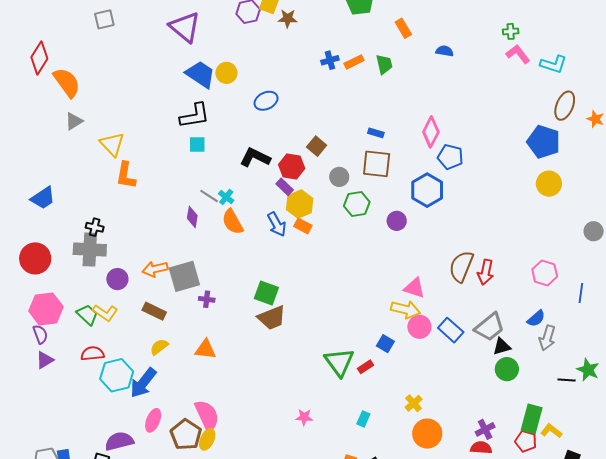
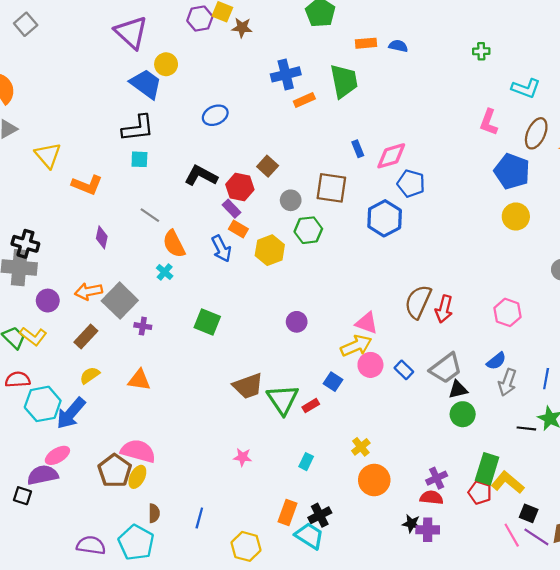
gray square: (104, 19) -> (26, 24), moved, turned -30
orange rectangle: (403, 28) -> (366, 43), turned -66
blue semicircle: (445, 51) -> (398, 46), moved
pink L-shape: (518, 54) -> (489, 122), moved, turned -125
blue cross: (330, 60) -> (286, 74), size x1.5
orange rectangle: (354, 62) -> (304, 100), moved
green trapezoid: (384, 64) -> (344, 81), size x1.6
yellow circle: (226, 73) -> (166, 64), moved
pink diamond: (431, 132) -> (391, 156), turned 44
blue rectangle: (376, 133) -> (358, 149), moved, turned 49
orange L-shape: (126, 175) -> (87, 185), moved, turned -80
cyan cross: (226, 197) -> (165, 272), moved
yellow hexagon: (300, 204) -> (270, 250), moved
purple diamond: (192, 217) -> (102, 237), moved
purple circle: (397, 221) -> (297, 322), moved
orange rectangle: (303, 226) -> (238, 229), moved
black cross: (95, 227) -> (25, 244), size x1.4
gray square: (184, 276) -> (120, 301), turned -32
blue line: (581, 293) -> (546, 379), moved
yellow arrow: (406, 310) -> (356, 346), turned -40
brown rectangle: (154, 311) -> (86, 337), turned -75
brown trapezoid: (272, 318) -> (248, 386), moved
blue rectangle: (451, 330) -> (404, 370), size x0.7
pink semicircle: (207, 415) -> (138, 451), turned -52
pink ellipse: (153, 420) -> (57, 455), moved, turned 35
yellow L-shape: (551, 431) -> (508, 482), size x1.4

